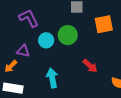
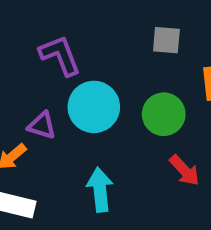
green circle: (68, 35) -> (164, 114), moved
cyan circle: (46, 40) -> (94, 107), size x1.5

